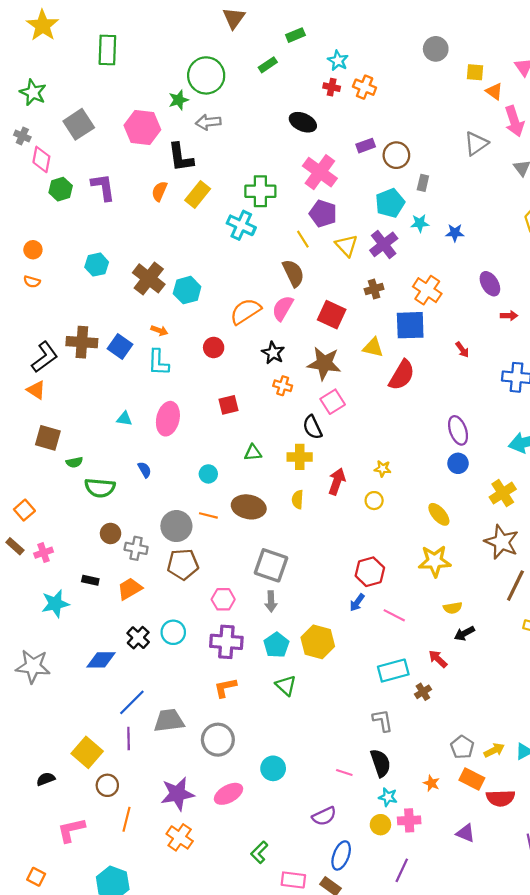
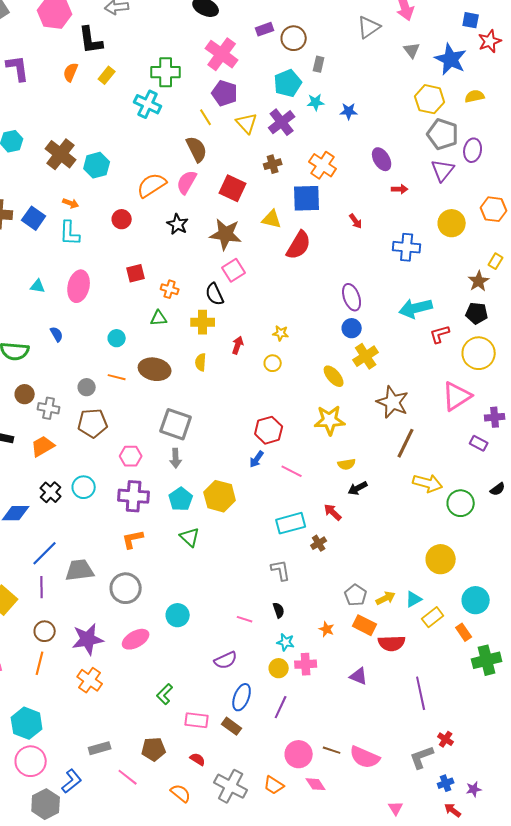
yellow rectangle: (198, 194) -> (107, 75), size x0.7
orange cross: (283, 386) -> (170, 289), moved
red arrow: (337, 481) -> (238, 345), size x0.7
yellow cross: (503, 493) -> (366, 356), moved
gray circle: (176, 526) -> (87, 387), size x0.6
black semicircle: (380, 763) -> (279, 610), size x0.6
brown circle: (107, 785) -> (45, 631), moved
purple line: (402, 870) -> (281, 707), moved

